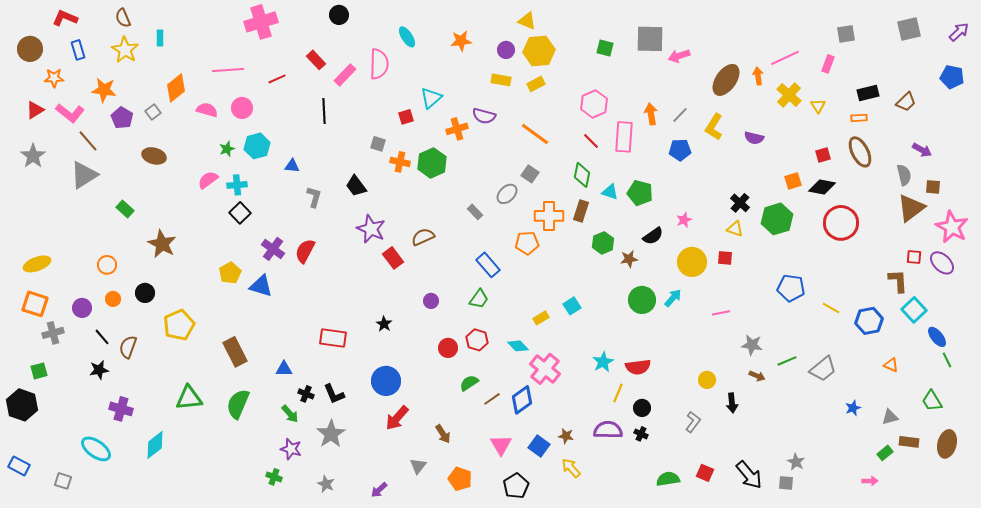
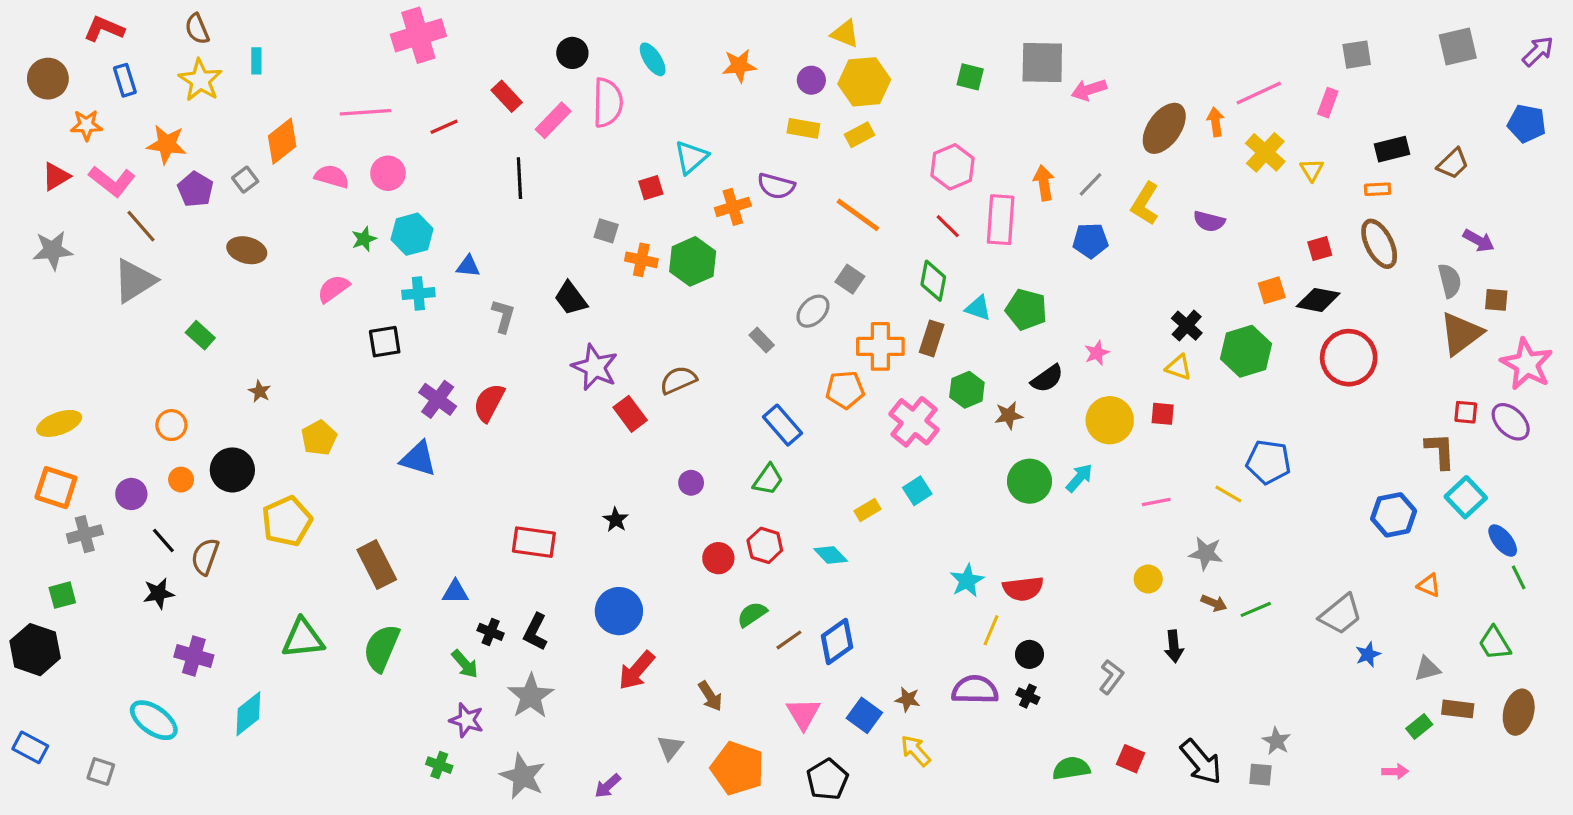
black circle: (339, 15) -> (572, 53), moved
gray star: (33, 156) -> (53, 250), turned 30
cyan cross: (237, 185) -> (418, 294), moved
black square: (240, 213) -> (385, 342), turned 35
brown star: (162, 244) -> (260, 391), size x0.5
yellow pentagon: (230, 273) -> (319, 438), moved
black circle: (145, 293) -> (232, 470), size x1.4
yellow line: (831, 308) -> (1228, 494), moved
green line: (787, 361) -> (1256, 609), moved
pink cross: (545, 369) -> (914, 422), moved
gray trapezoid: (823, 369) -> (1341, 614), moved
yellow circle: (707, 380) -> (1148, 579), moved
black L-shape: (334, 394) -> (535, 632), turned 50
orange pentagon: (460, 479) -> (738, 768), size x1.4
gray star: (326, 484) -> (523, 776), size x1.6

